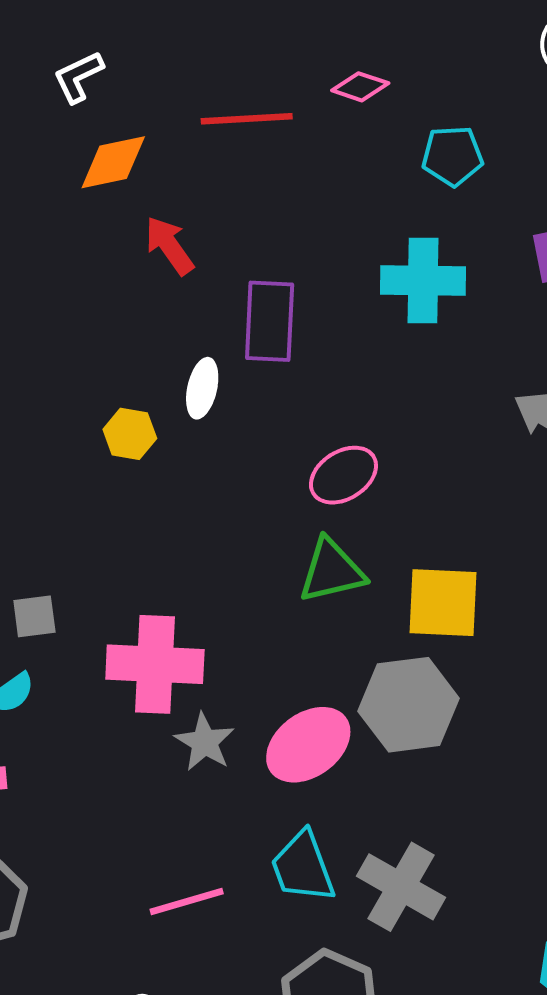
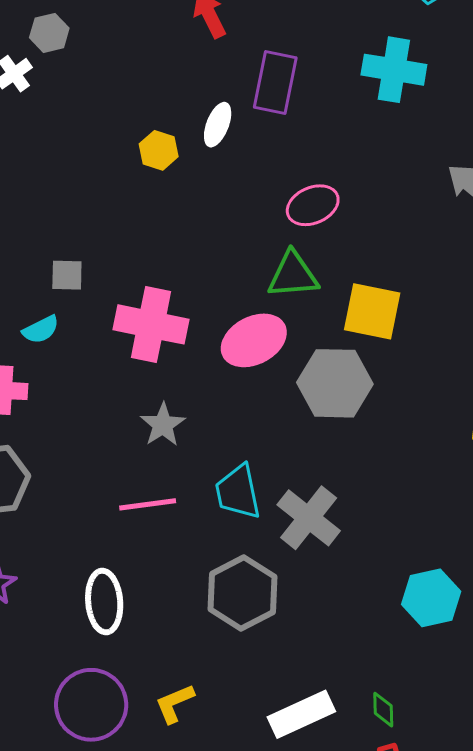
gray star: (205, 742) -> (163, 425), moved
pink ellipse: (308, 745) -> (254, 340), moved

